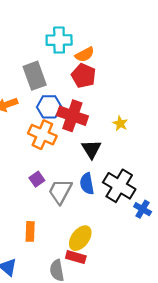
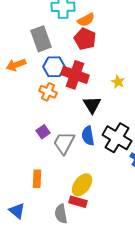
orange cross: (42, 135) -> (48, 92), size x0.7

